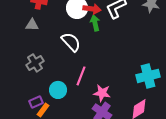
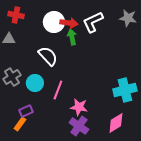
cyan circle: (58, 90) -> (35, 83), moved
purple rectangle: (36, 102) -> (26, 111), moved

